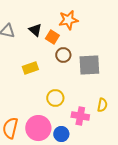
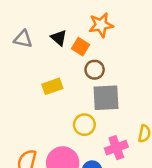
gray square: (89, 65) -> (106, 98), moved
pink cross: (80, 116) -> (116, 148), turned -30

